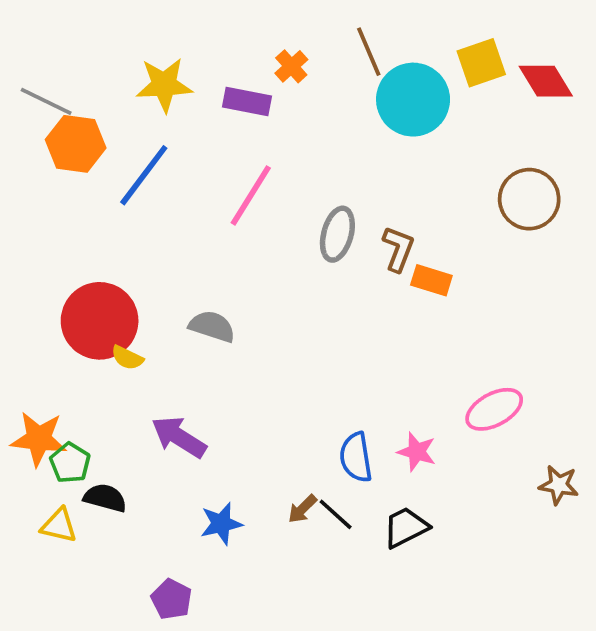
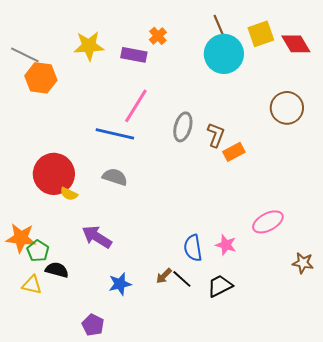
brown line: (369, 52) -> (220, 28), moved
blue line: (144, 175) -> (115, 134), moved, turned 66
orange rectangle: (431, 280) -> (234, 152), turned -45

